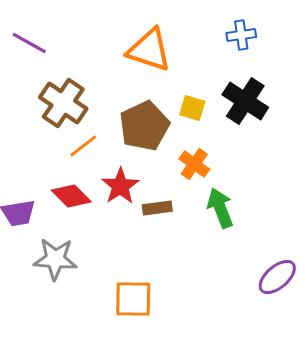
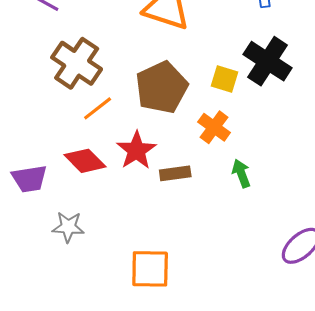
yellow square: (192, 108) -> (225, 79), moved
green arrow: (220, 208) -> (241, 173), size x0.7
gray star: (55, 259) -> (68, 227), size x0.7

